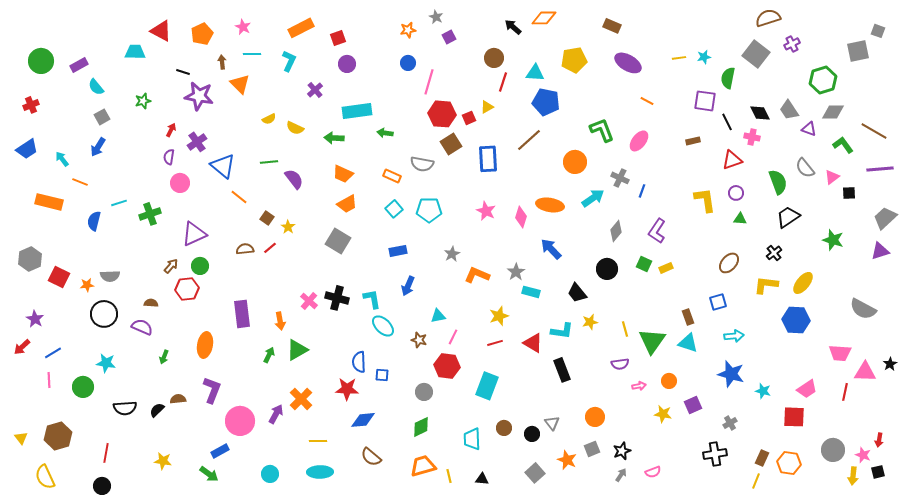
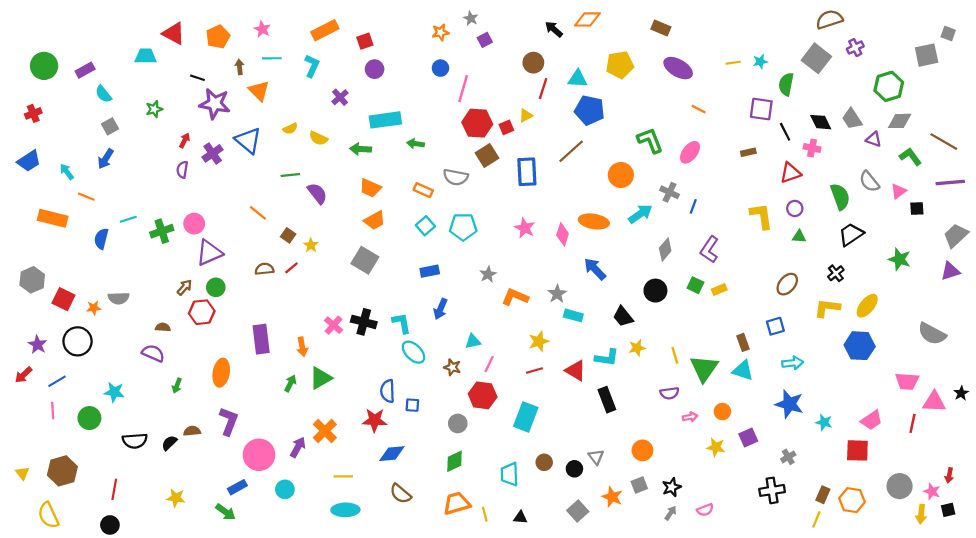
blue triangle: (223, 166) -> (248, 140), moved
pink circle: (180, 183) -> (194, 224), moved
black circle: (104, 314) -> (78, 341), moved
cyan circle: (270, 474) -> (285, 489), moved

